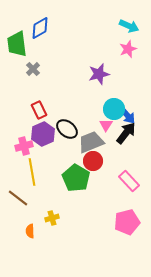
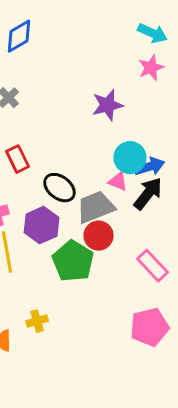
blue arrow: (127, 115) -> (149, 167), turned -66
pink triangle: (106, 125) -> (118, 182), turned -40
purple hexagon: (43, 134) -> (42, 225), moved

